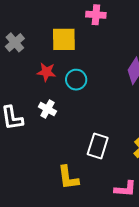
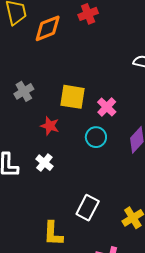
pink cross: (96, 15) -> (107, 107), moved, turned 30
cyan circle: (76, 80) -> (96, 137), moved

